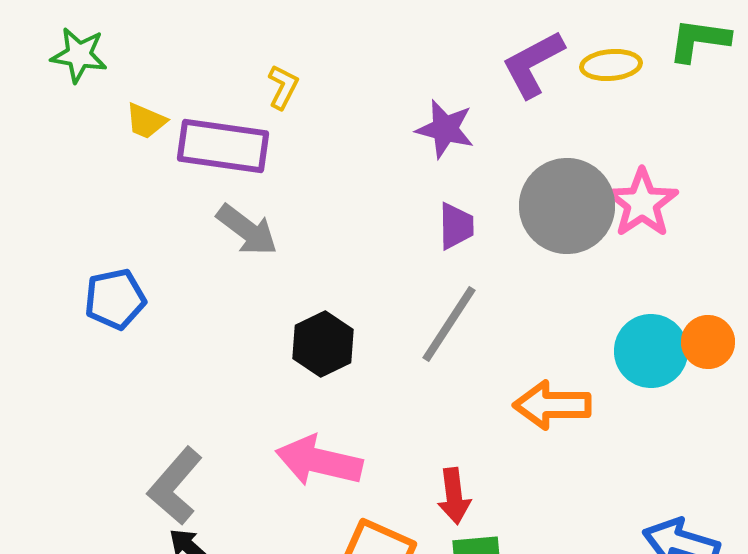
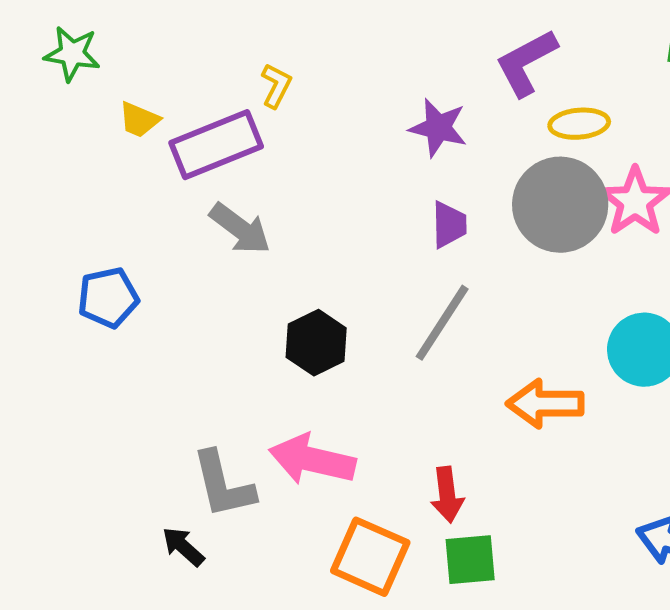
yellow ellipse: (611, 65) -> (579, 124), moved
purple rectangle: (223, 146) -> (216, 145), turned -30
gray L-shape: (175, 486) -> (223, 485), moved, turned -54

